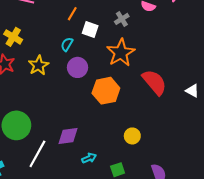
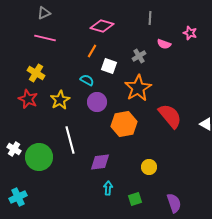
cyan semicircle: (67, 44) -> (87, 80), turned 88
purple diamond: (68, 136) -> (100, 162), moved
white line: (37, 154) -> (70, 140), moved, turned -44
cyan arrow: (89, 158) -> (108, 188), turned -64

